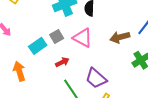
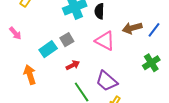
brown arrow: (120, 37) -> (132, 28), moved
pink triangle: (83, 38) -> (105, 41), moved

